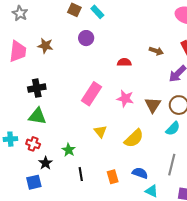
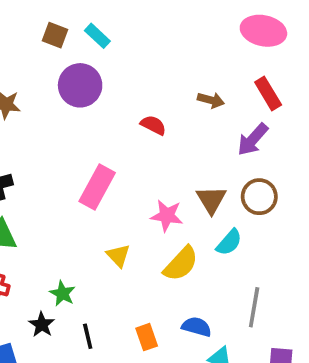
purple circle: (86, 38) -> (80, 85), size x1.5
red semicircle: (124, 62) -> (153, 125), turned 32
pink star: (125, 99) -> (167, 216), moved
cyan semicircle: (173, 129) -> (229, 242), moved
black star: (46, 163) -> (42, 325), moved

